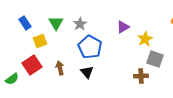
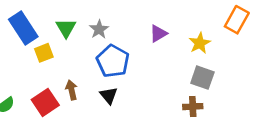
blue rectangle: (25, 23) -> (23, 28), size x1.6
yellow star: (145, 39) -> (200, 43), moved
red square: (32, 65) -> (45, 102), moved
brown cross: (141, 76) -> (193, 107), moved

